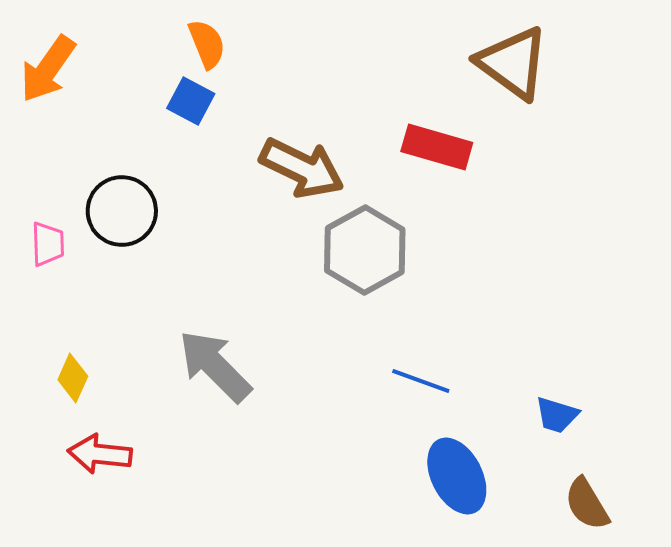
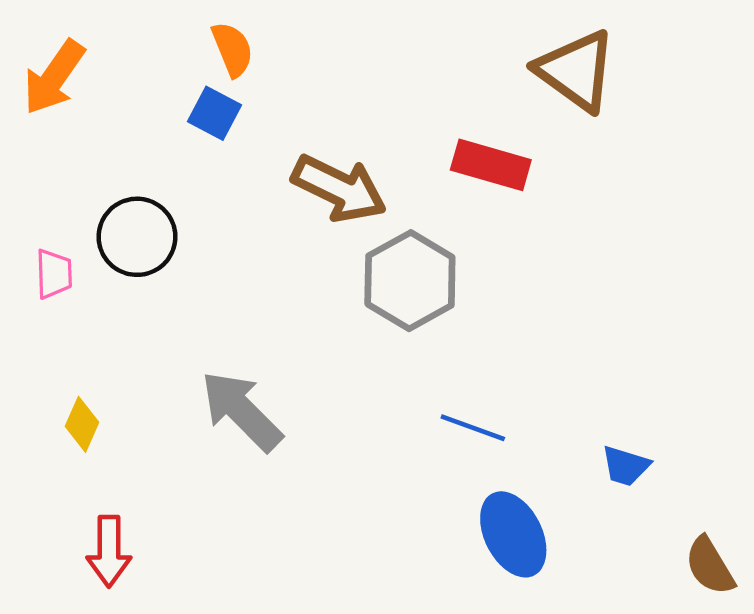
red arrow: (100, 454) -> (109, 551), moved, turned -96
brown semicircle: (587, 504) -> (710, 566), moved

